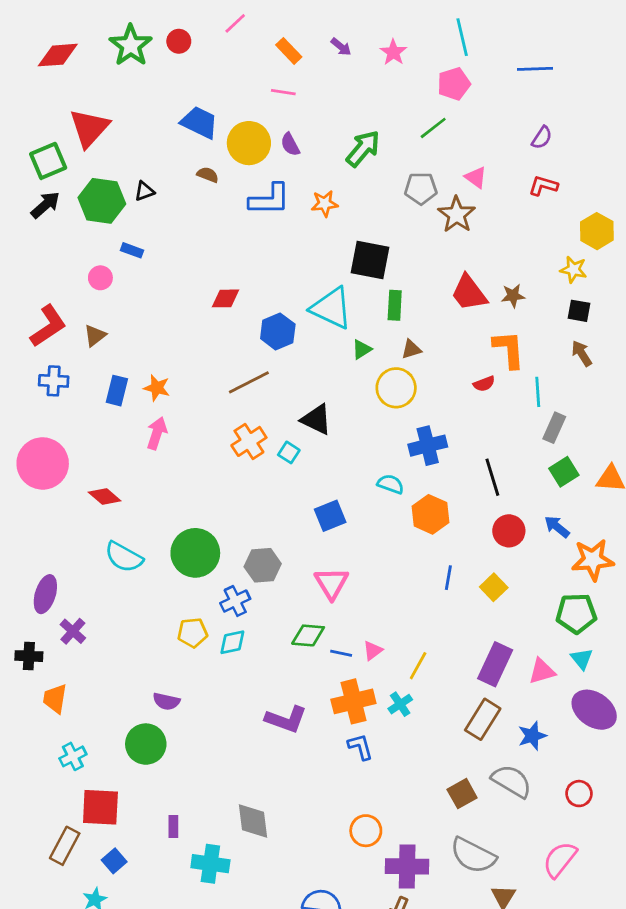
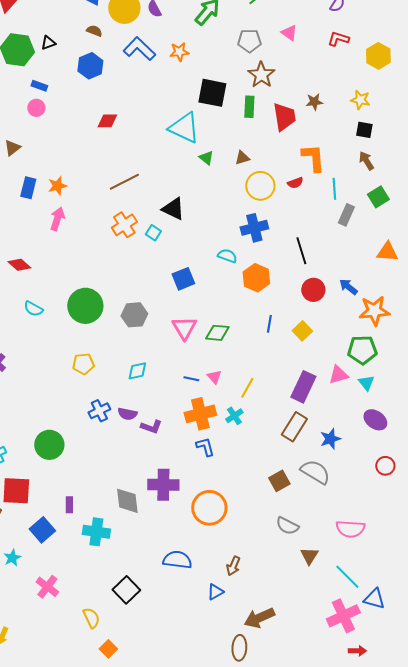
blue L-shape: (270, 199) -> (139, 49), turned -136
brown star: (457, 215) -> (261, 75), moved
yellow hexagon: (597, 231) -> (378, 56), moved
pink circle: (100, 278) -> (36, 108), moved
red trapezoid: (469, 293) -> (284, 117), turned -152
brown star: (513, 296) -> (314, 102), moved
green rectangle: (395, 305) -> (249, 107), moved
blue hexagon: (278, 331) -> (90, 66), moved
green triangle: (362, 349) -> (206, 158), turned -49
orange star: (157, 388) -> (57, 186), turned -30
yellow circle: (396, 388) -> (260, 186), moved
green square: (564, 472) -> (378, 197), moved
cyan semicircle: (124, 557) -> (33, 309), size x0.7
blue cross: (235, 601) -> (99, 411), moved
green diamond: (308, 635) -> (217, 333), moved
cyan diamond: (232, 642) -> (137, 371), moved
pink triangle: (373, 651) -> (214, 377), turned -35
pink triangle: (542, 671) -> (338, 375), moved
purple semicircle: (166, 701) -> (127, 414), moved
purple ellipse: (594, 710) -> (375, 420), size x0.7
purple L-shape: (286, 719) -> (151, 427), size x0.7
red circle: (579, 794) -> (385, 466), moved
orange circle: (366, 831) -> (209, 508), size x1.5
gray semicircle: (473, 855) -> (287, 526), size x0.7
pink semicircle: (560, 860) -> (350, 529), turned -124
blue square: (114, 861) -> (42, 530), moved, size x1.4
purple cross: (407, 866) -> (163, 485), moved

